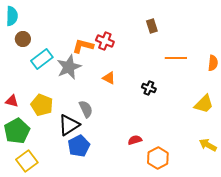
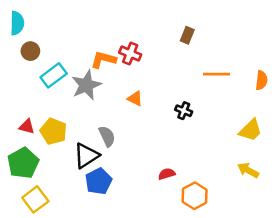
brown rectangle: (152, 26) -> (187, 35), turned 40
red triangle: (12, 101) -> (27, 126), moved
yellow arrow: (208, 145) -> (248, 170), moved

